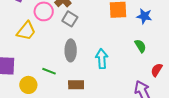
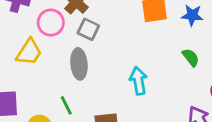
gray ellipse: (71, 50) -> (79, 64), moved
green line: (49, 71) -> (66, 105), turned 48

